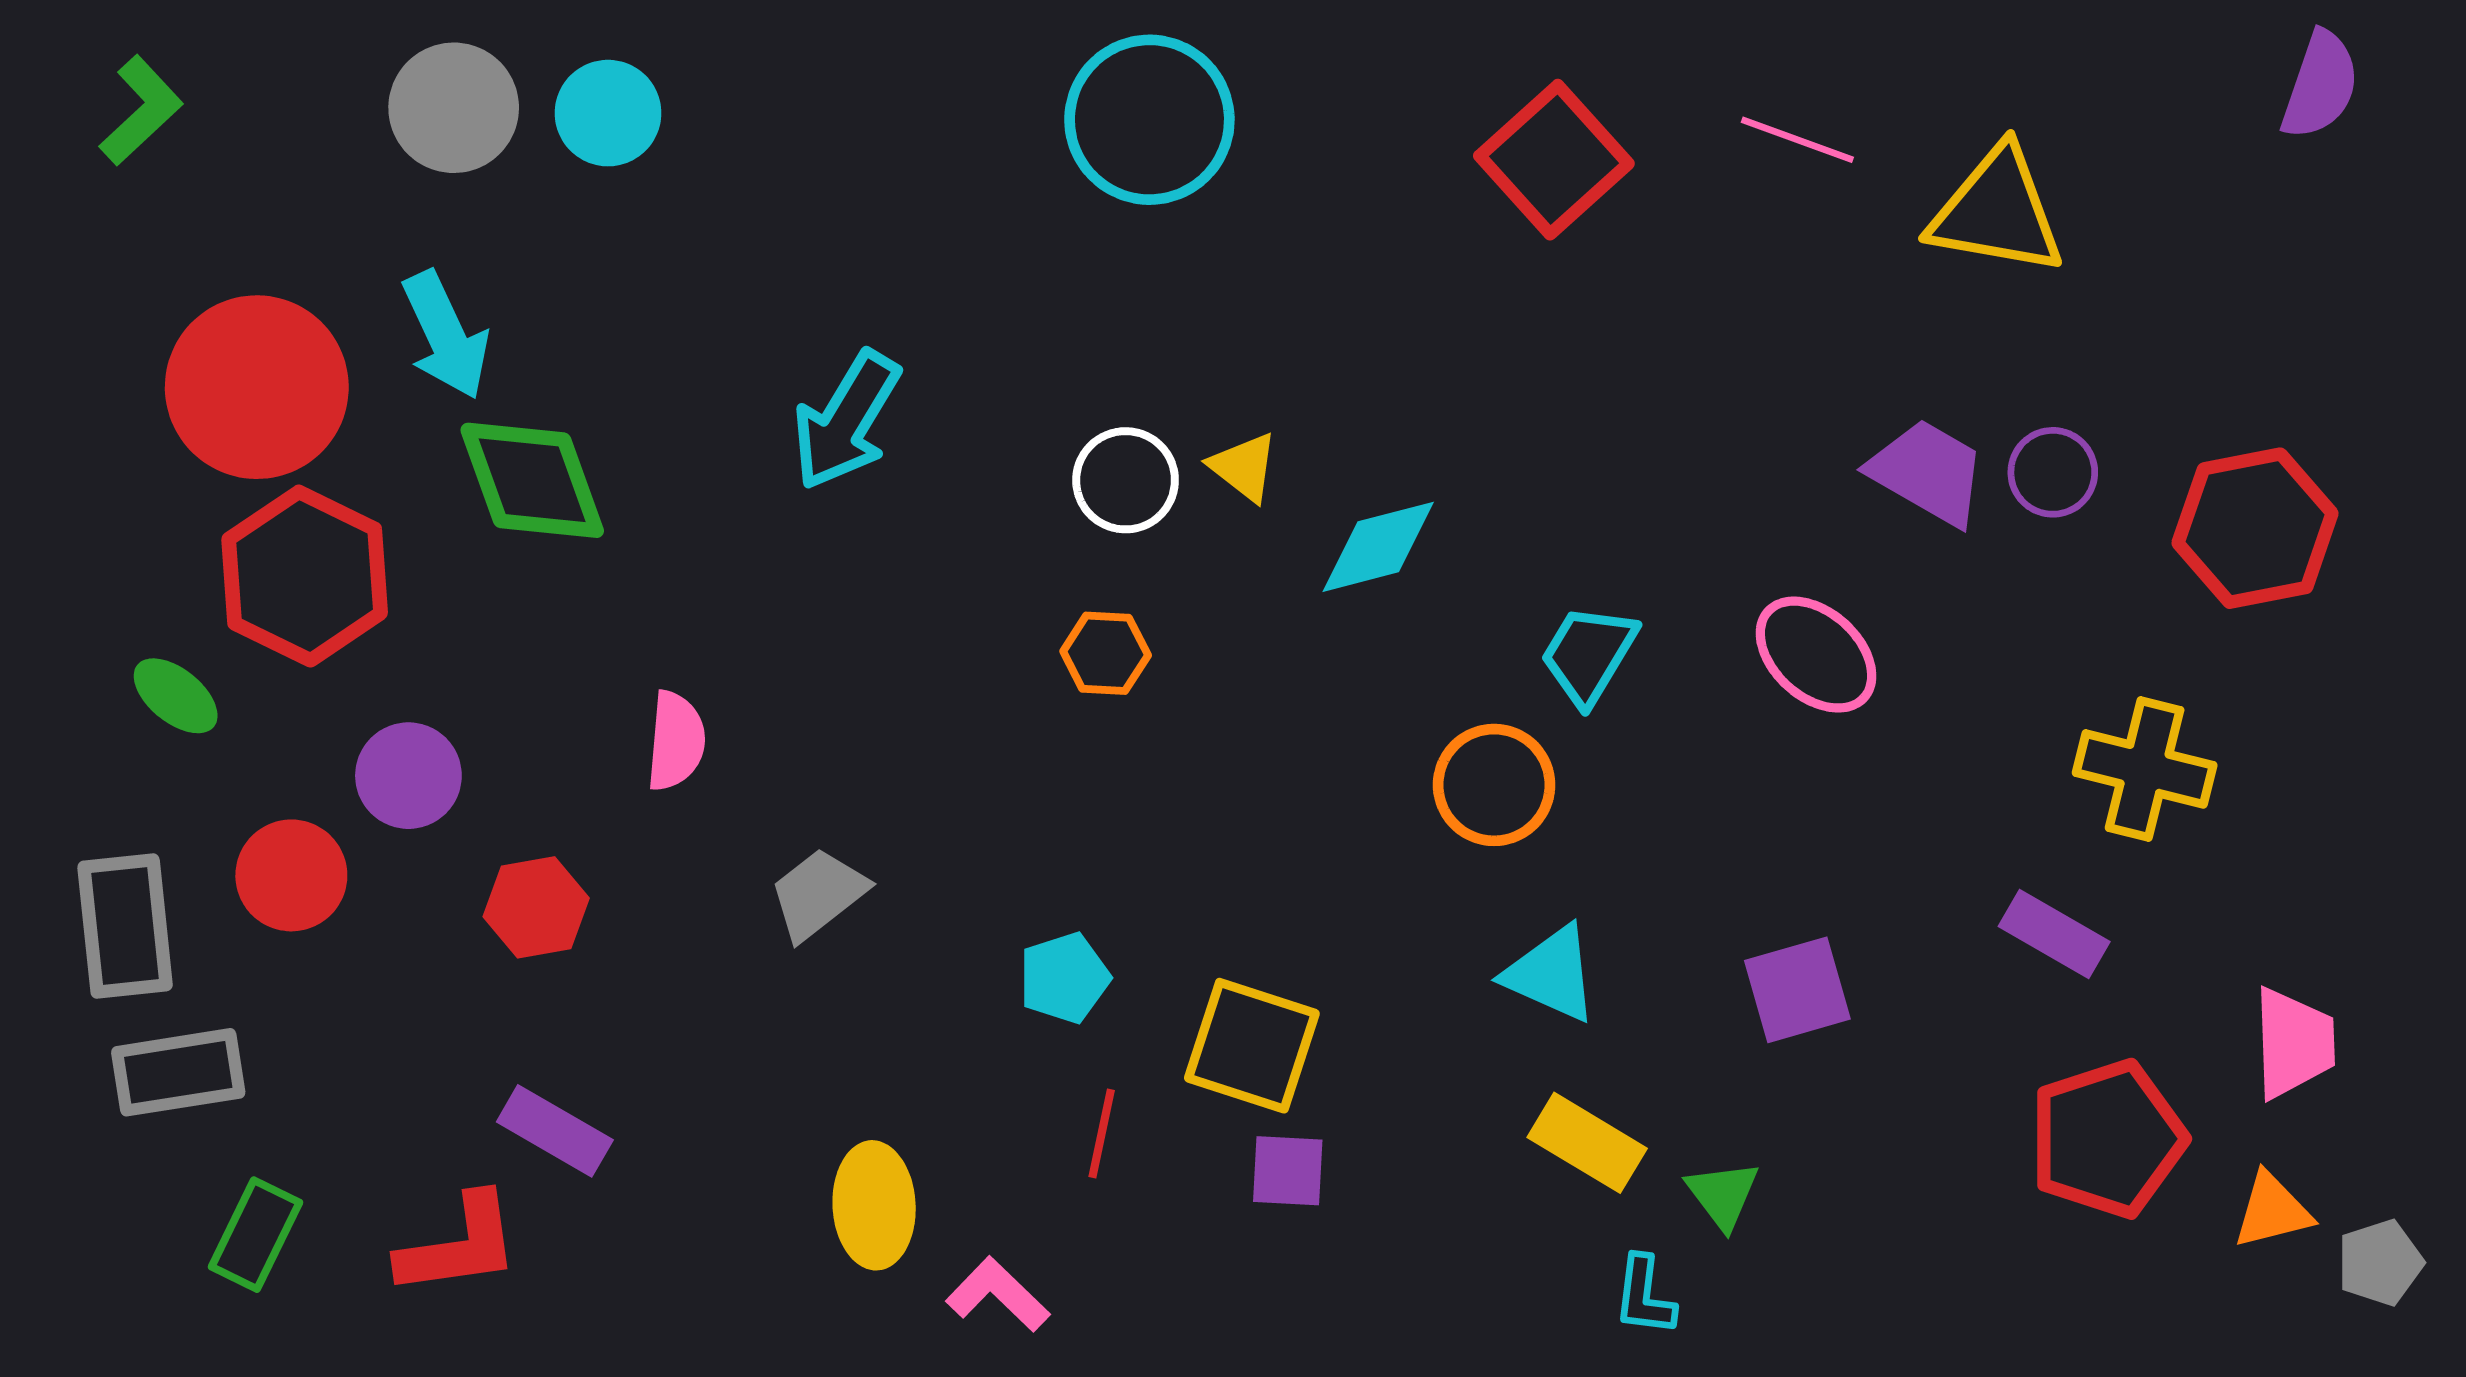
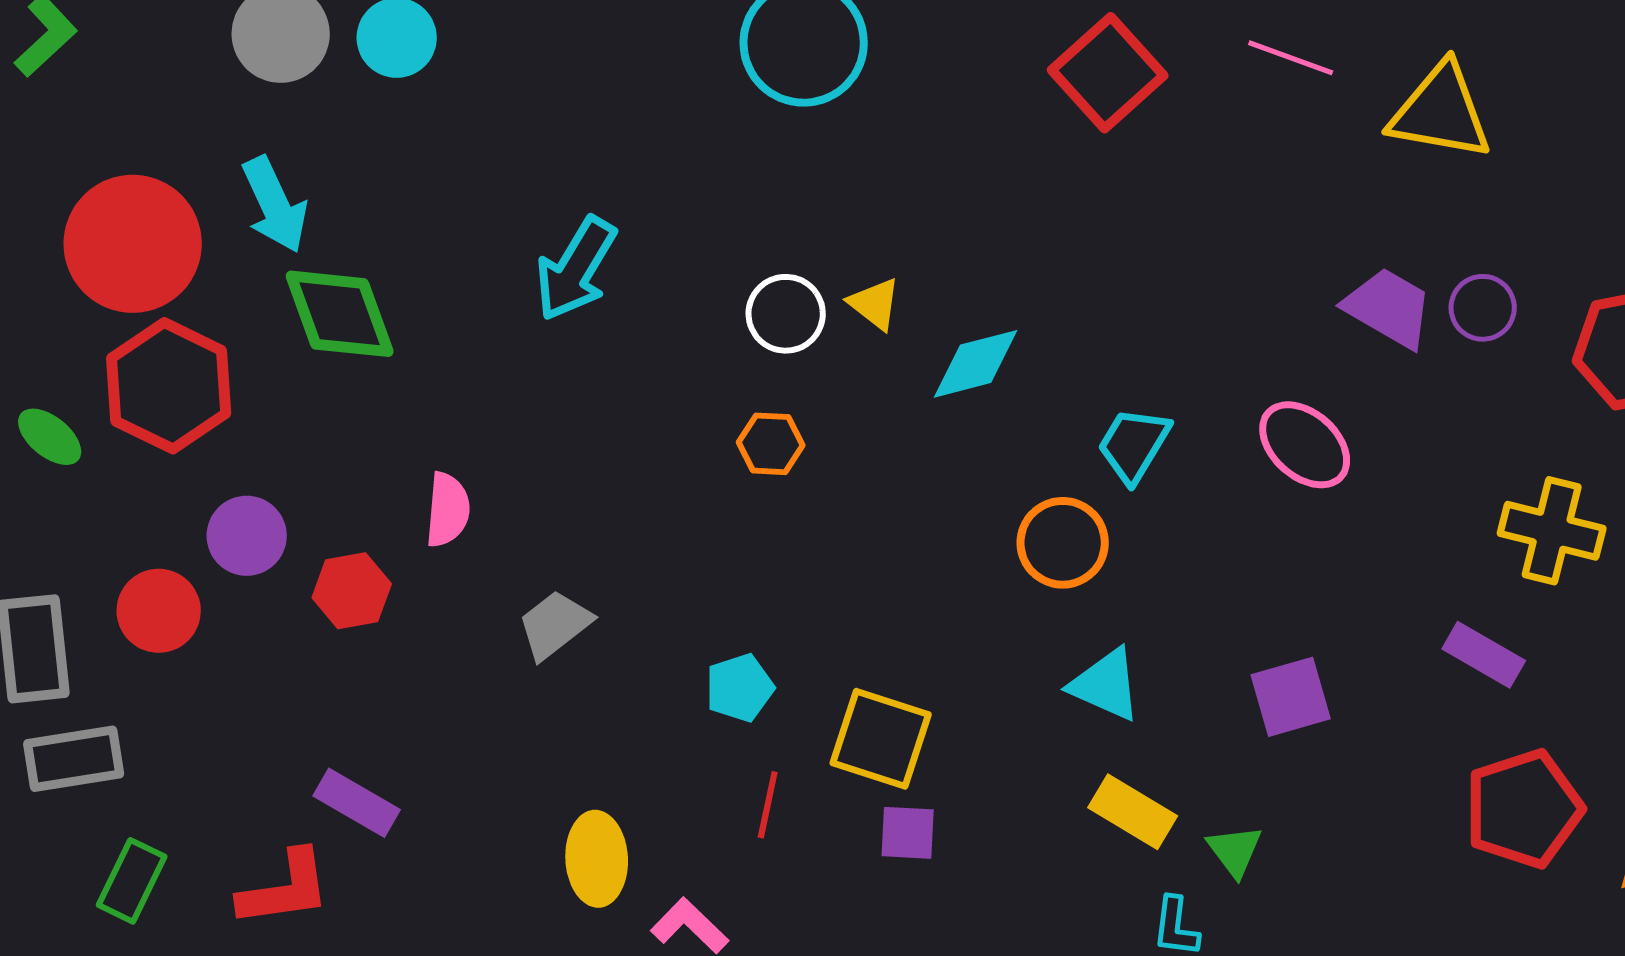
green ellipse: (176, 696) -> (50, 437), moved
red hexagon: (536, 907) -> (352, 591), moved

